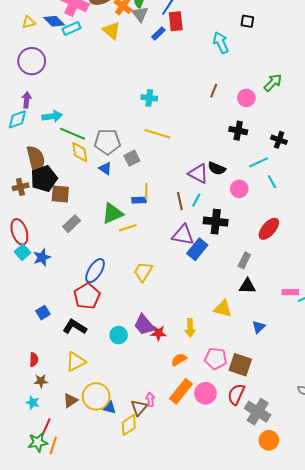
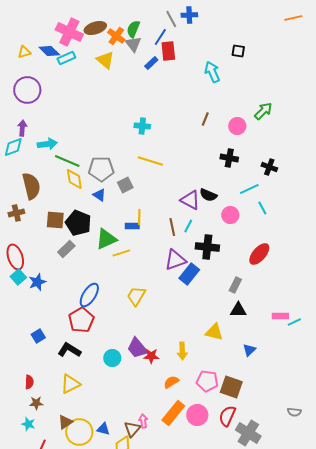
black pentagon: (44, 179) -> (78, 223), moved, turned -30
purple triangle: (183, 235) -> (175, 260), turned -30
yellow circle: (96, 396) -> (79, 432), moved

